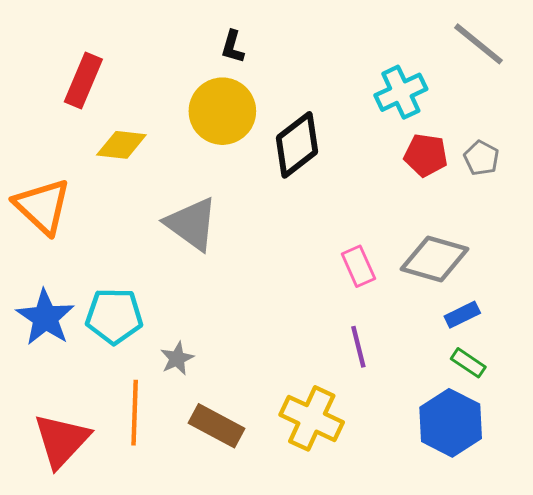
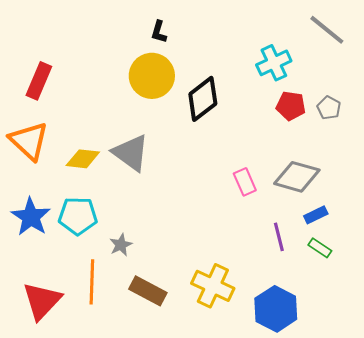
red rectangle: (83, 80) -> (39, 81), moved
yellow diamond: (121, 145) -> (83, 159), moved
purple line: (358, 347) -> (279, 237), moved
blue hexagon: (451, 423) -> (276, 309), moved

